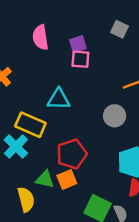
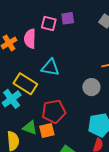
pink semicircle: (40, 37) -> (30, 39), moved
purple square: (78, 44) -> (68, 18), moved
pink square: (80, 59) -> (49, 24), moved

